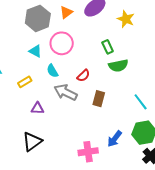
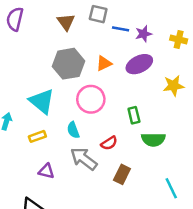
yellow star: (126, 19) -> (174, 86), turned 30
green rectangle: (108, 47) -> (134, 115), moved
cyan triangle: (35, 51) -> (42, 101), moved, size x1.6

